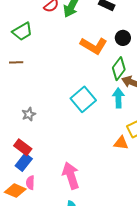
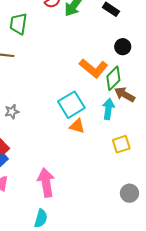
green trapezoid: (22, 31) -> (18, 24), turned 120
orange L-shape: (94, 46) -> (94, 68), moved
orange triangle: (121, 143) -> (77, 126), moved

